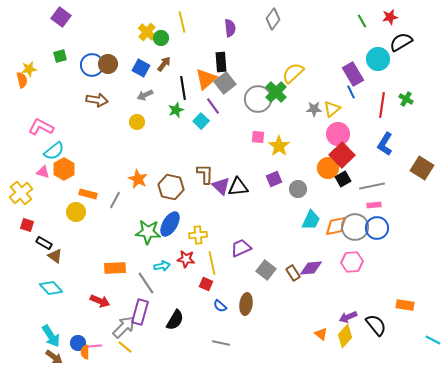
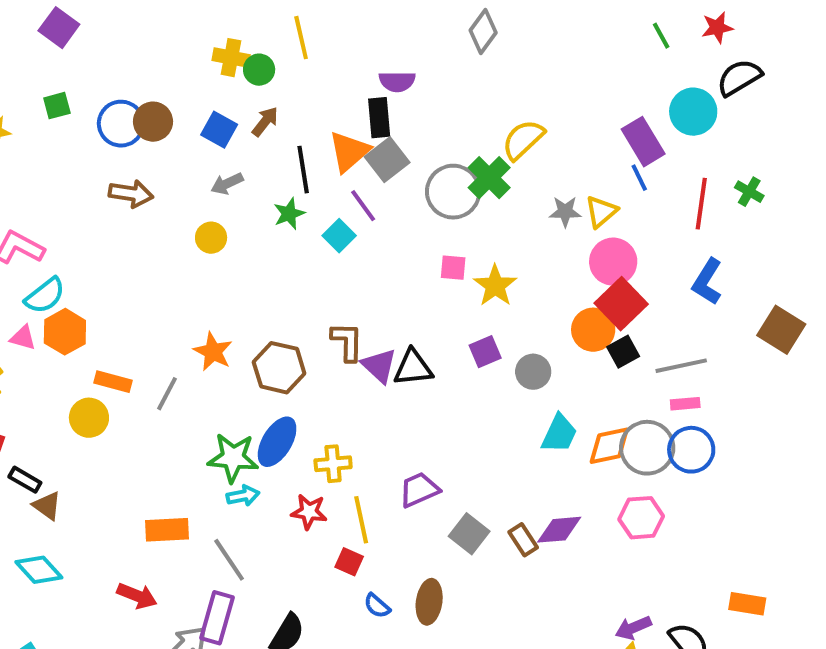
purple semicircle: (230, 28) -> (397, 82), moved, turned 96
yellow cross: (147, 32) -> (231, 58), turned -30
cyan arrow: (162, 266) -> (243, 496), moved

